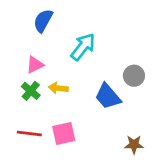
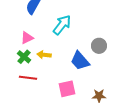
red line: (29, 134) -> (28, 78), moved
pink square: (64, 134) -> (67, 89), moved

